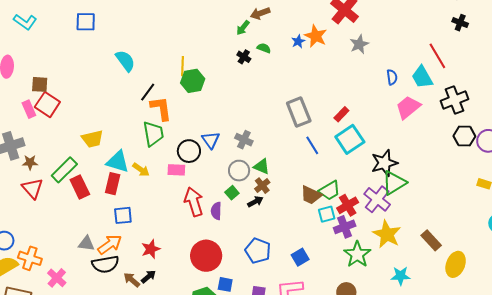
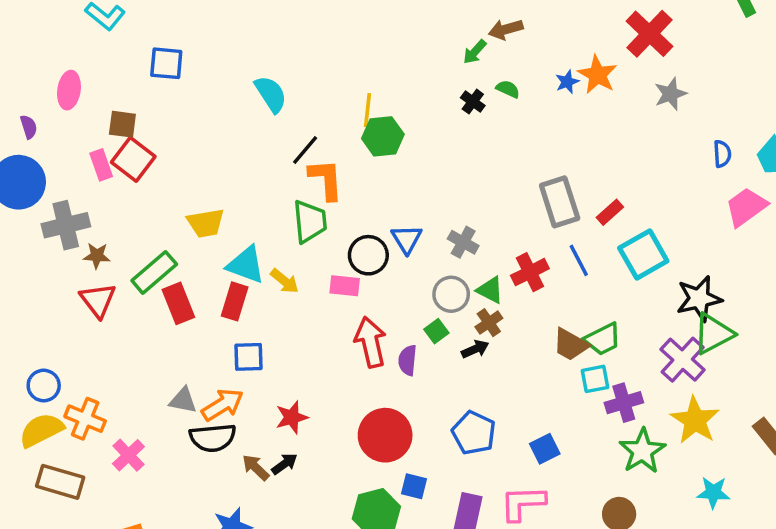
blue square: (86, 22) -> (166, 63), moved
red rectangle: (341, 114) -> (610, 212), moved
red cross: (348, 205) -> (530, 272), moved

